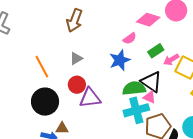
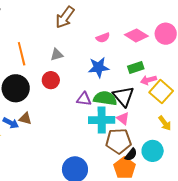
pink semicircle: (130, 38) -> (103, 38), moved
pink triangle: (149, 97) -> (123, 118), moved
purple triangle: (90, 98) -> (84, 99), moved, size x0.7

